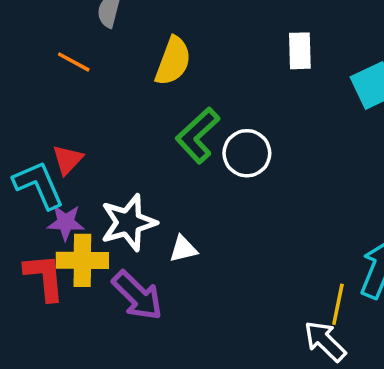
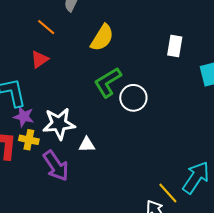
red triangle: (68, 160) -> (40, 59), moved
yellow cross: (82, 260) -> (29, 140), size x0.7
yellow line: (338, 304) -> (168, 193), turned -65

